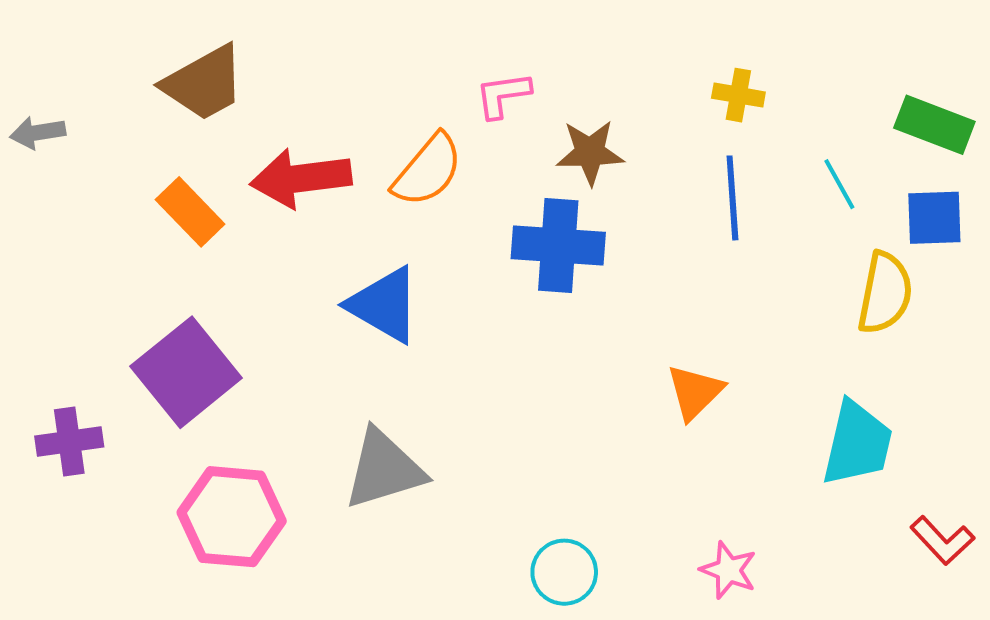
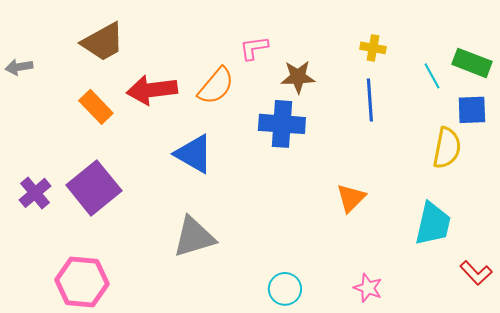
cyan line: (839, 184) -> (432, 76), moved
purple cross: (69, 441) -> (35, 193), moved, turned -32
pink hexagon: (232, 517) -> (82, 282), moved

